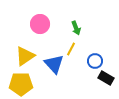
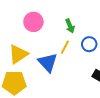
blue circle: (95, 61) -> (89, 44), moved

